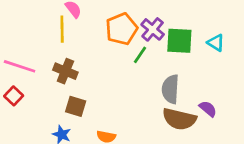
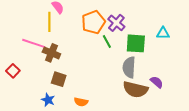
green square: (179, 41) -> (136, 43), moved
cyan triangle: (216, 43) -> (163, 33), turned -32
green line: (140, 55) -> (107, 42), turned -64
pink line: (20, 66) -> (34, 43), moved

